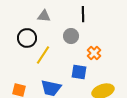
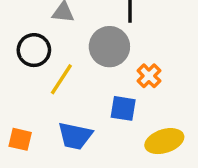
gray circle: (71, 36) -> (109, 47), size x1.5

